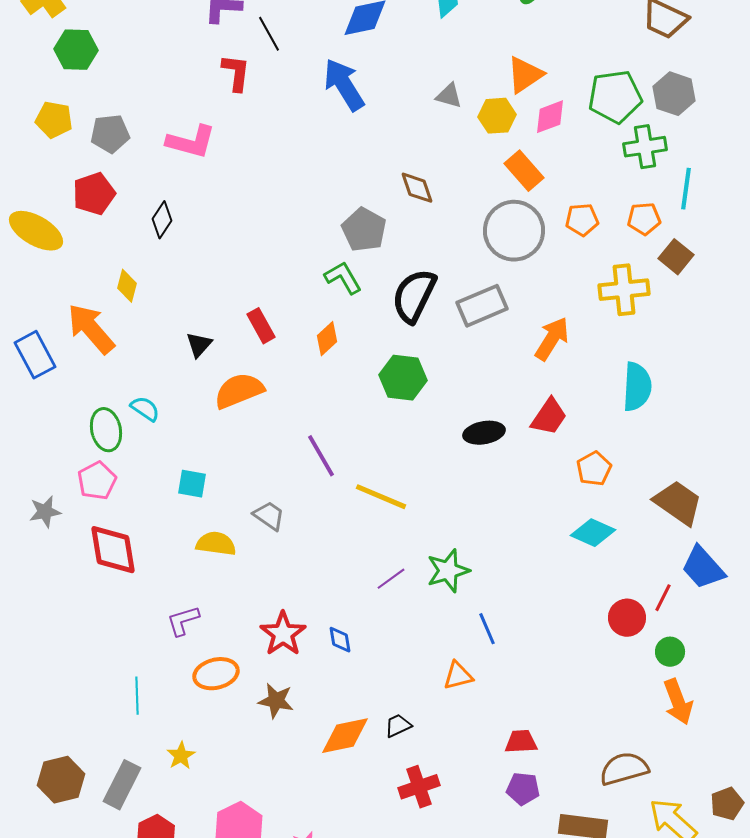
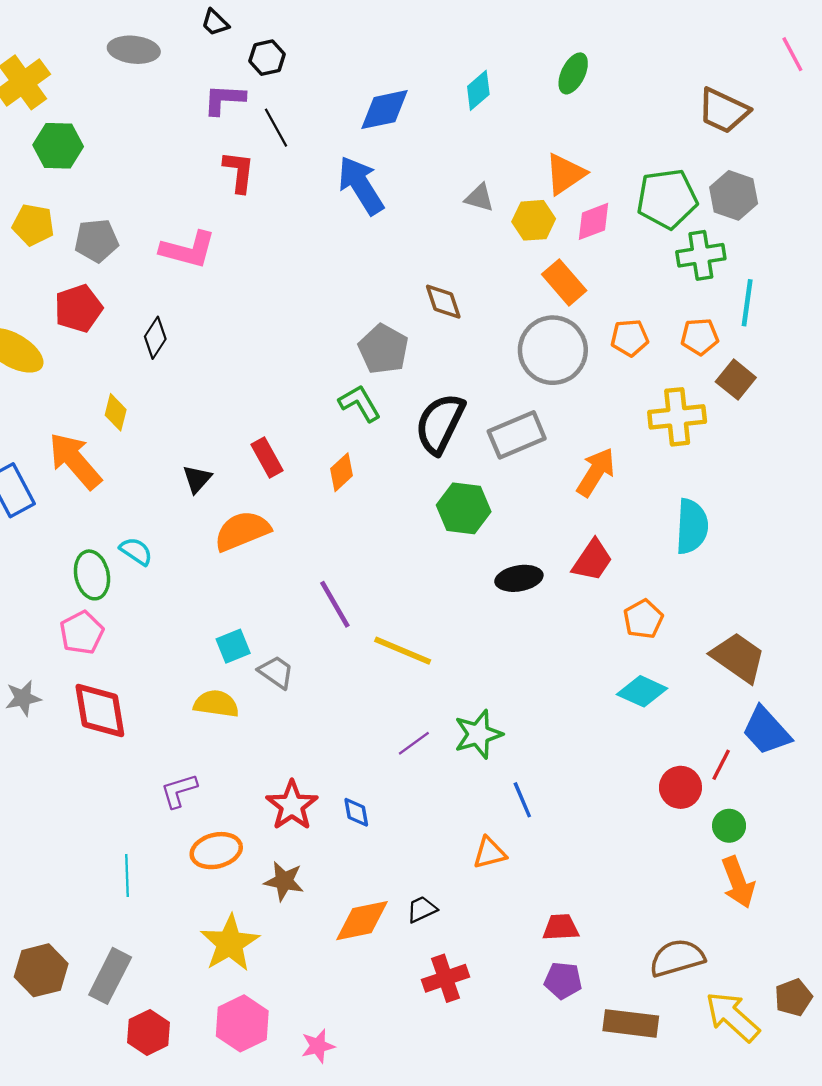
green hexagon: (403, 378) -> (464, 508), moved
cyan square: (192, 484) -> (233, 646), moved, turned -32
gray star: (45, 512) -> (23, 698), moved
yellow star: (181, 756) -> (230, 943), moved, size x1.8

